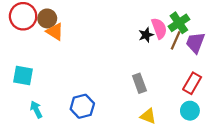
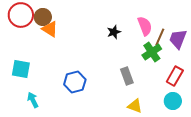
green cross: (179, 23) -> (152, 52), moved
black star: (146, 35) -> (114, 32), moved
blue hexagon: (82, 106) -> (75, 82), moved

